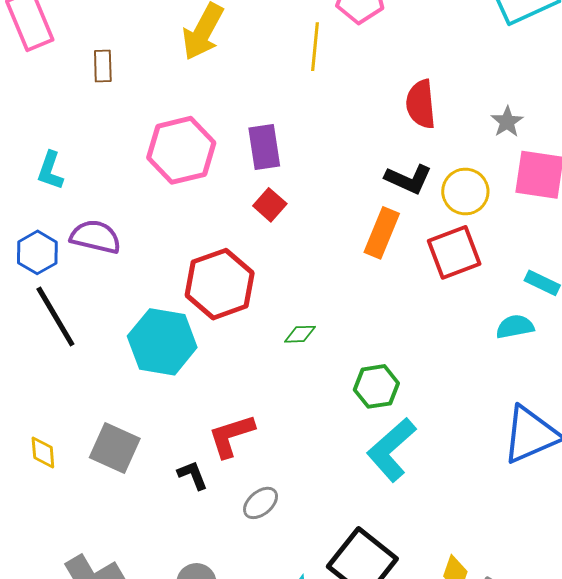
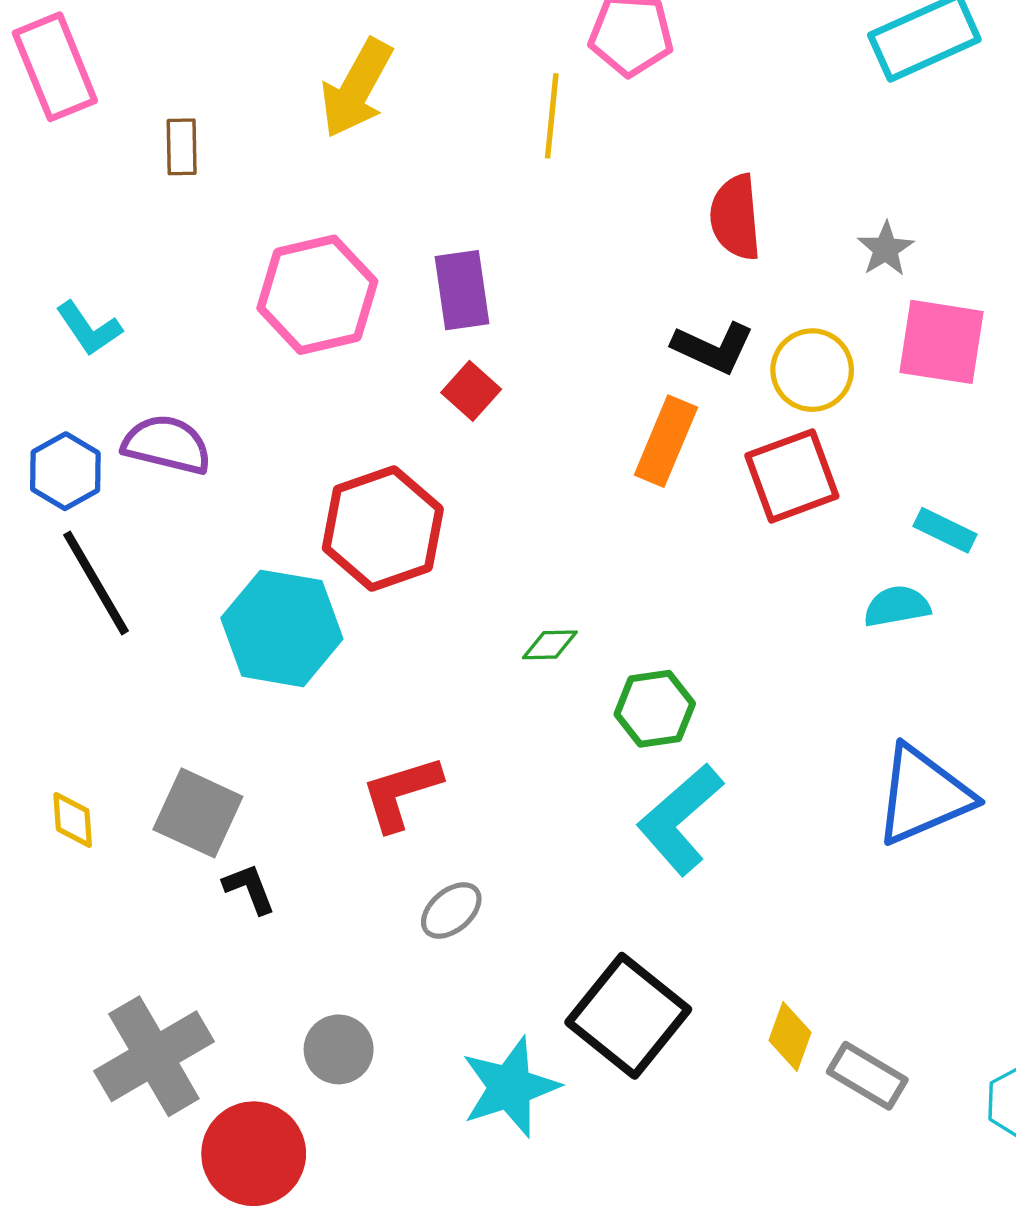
cyan L-shape: (50, 171) -> (89, 328), turned -54
green diamond: (300, 334) -> (550, 645), moved
black L-shape: (193, 475) -> (249, 889), moved

